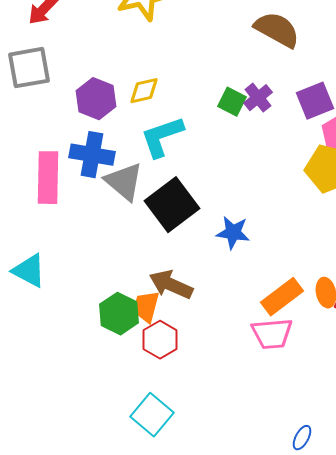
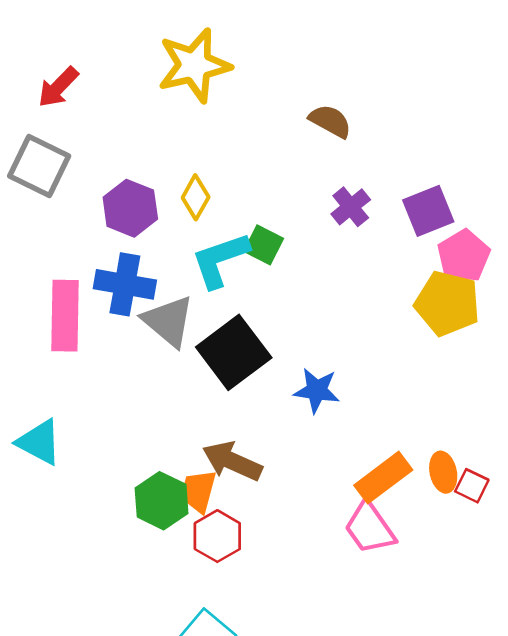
brown semicircle: (277, 30) -> (330, 121), moved, size x0.7
gray square: (29, 68) -> (39, 166), turned 36
yellow diamond: (144, 91) -> (196, 197), turned -48
green square: (232, 102) -> (264, 245), moved
pink trapezoid: (272, 334) -> (370, 528), turned 60

